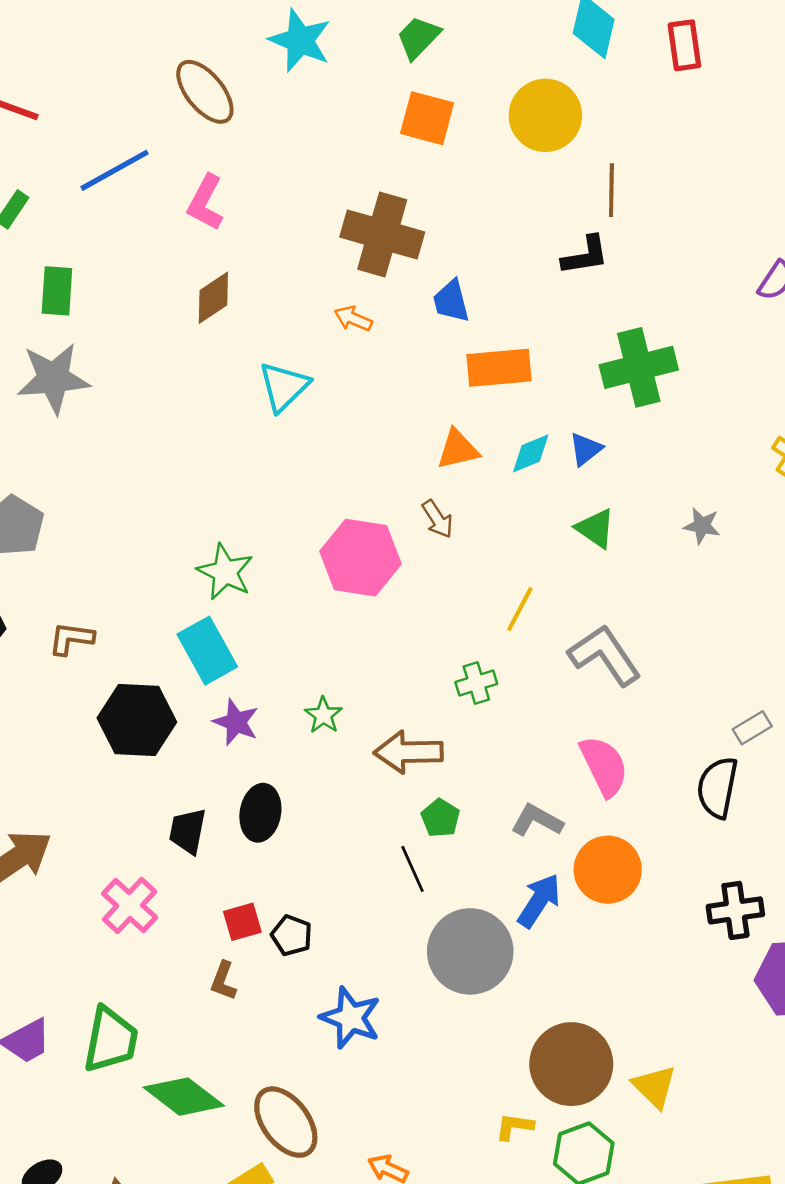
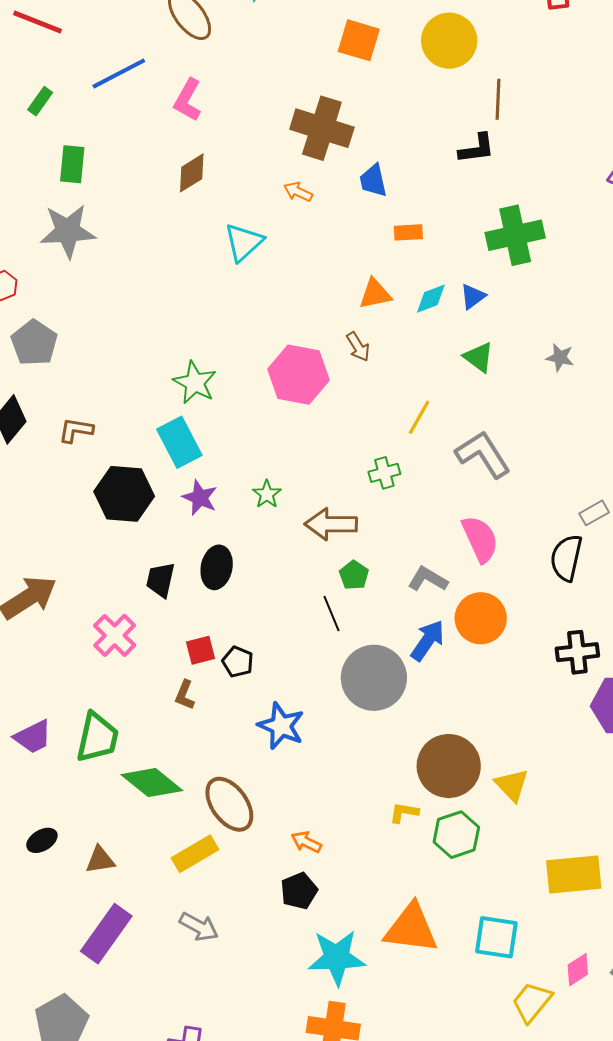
orange rectangle: (499, 368) -> (408, 232), size x0.6

